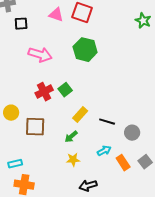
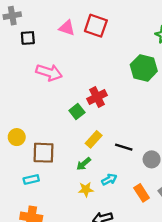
green hexagon: (85, 50) -> (144, 68), moved
red cross: (44, 92) -> (97, 97), moved
cyan arrow: (104, 151) -> (109, 179), moved
cyan rectangle: (15, 164) -> (31, 179), moved

